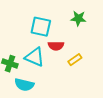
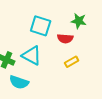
red semicircle: (56, 46) -> (65, 39), moved

